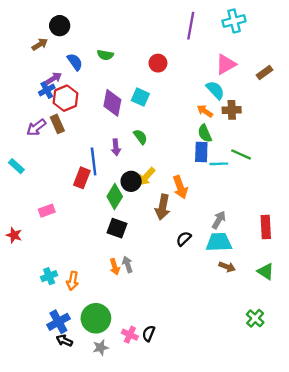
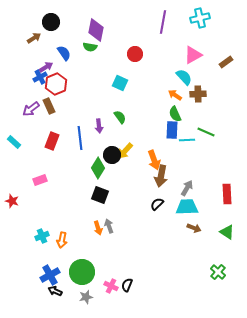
purple diamond: (112, 103) -> (96, 30), moved
red rectangle: (82, 178) -> (52, 141), moved
brown arrow: (163, 207) -> (161, 176), moved

